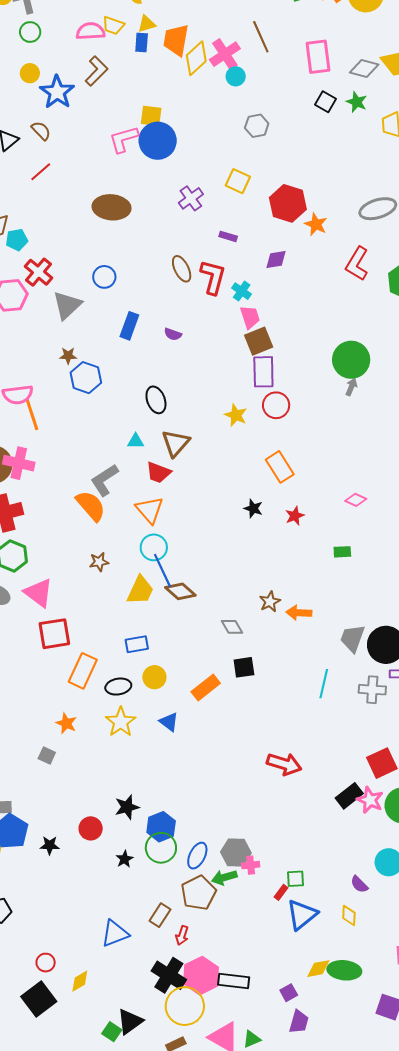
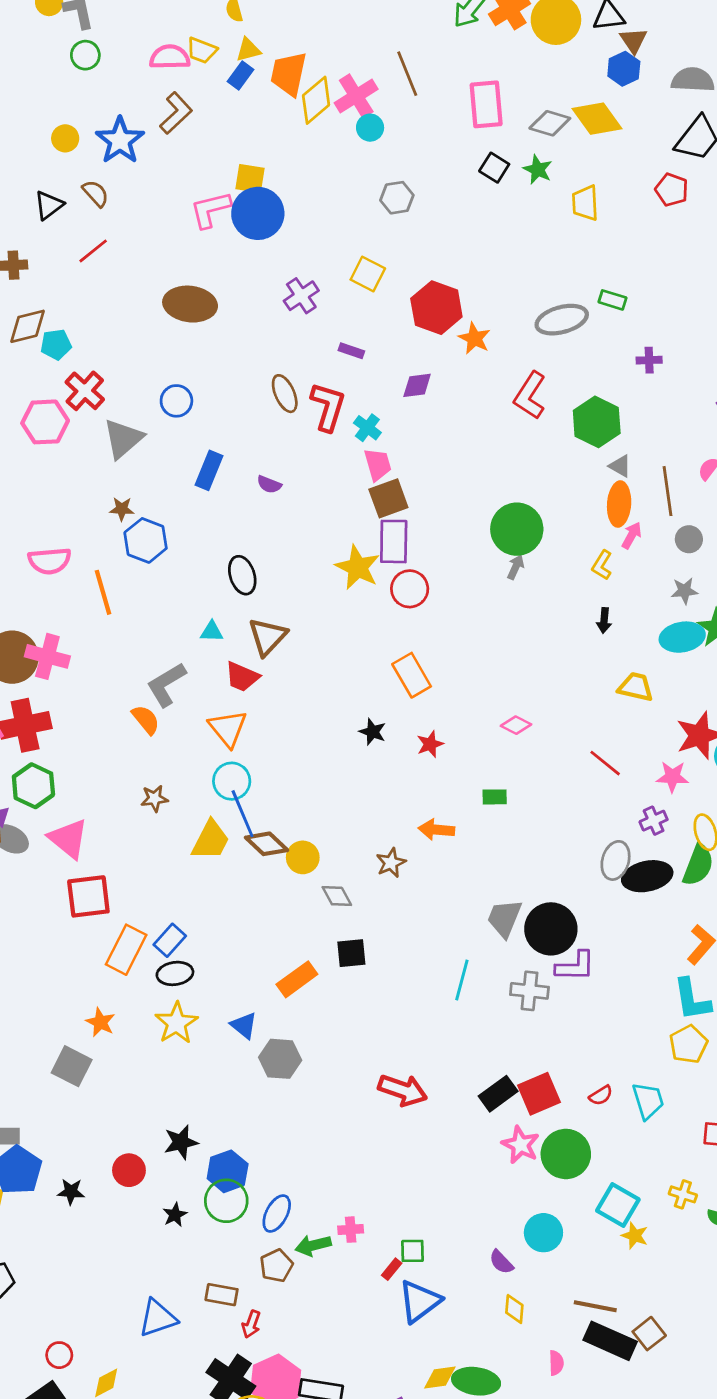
blue rectangle: (142, 43) -> (241, 76), turned 30
yellow circle: (30, 73) -> (65, 138), moved
orange line: (32, 414) -> (103, 592), moved
yellow star: (236, 415) -> (358, 567), moved, size x1.4
orange semicircle: (91, 506) -> (146, 720), size x0.7
orange arrow: (299, 613) -> (436, 830), moved
blue rectangle: (137, 644) -> (170, 940), moved, turned -40
yellow circle: (154, 677) -> (303, 857), moved
gray square: (47, 756) -> (72, 1066), size x1.6
black rectangle: (349, 796) -> (498, 1094), moved
gray hexagon: (236, 852) -> (280, 1059), moved
brown pentagon: (199, 893) -> (276, 1266), size x0.7
brown rectangle: (160, 915) -> (222, 1295), turned 65
yellow diamond: (349, 915) -> (514, 1309), moved

